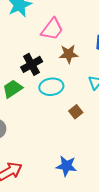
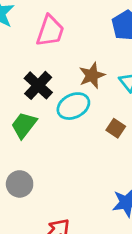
brown star: (69, 54) -> (92, 75), moved

